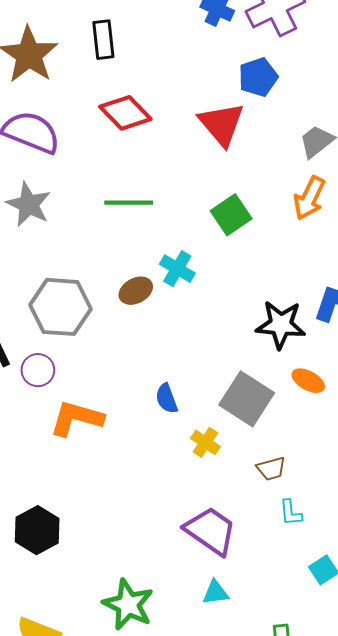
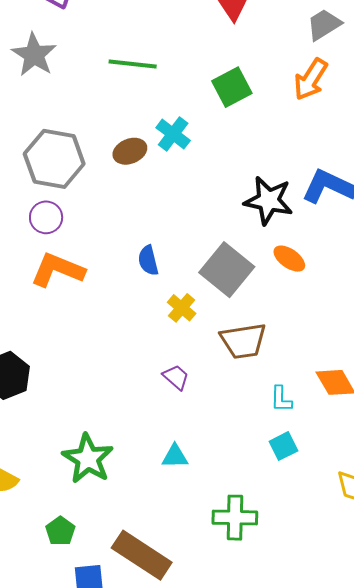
purple circle: (38, 370) -> (46, 217), moved
brown trapezoid: (271, 469) -> (243, 341), size x1.6
cyan L-shape: (291, 513) -> (281, 399), moved
purple trapezoid: (211, 531) -> (176, 377), moved, size x0.5

